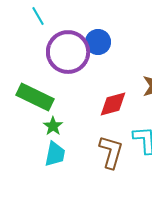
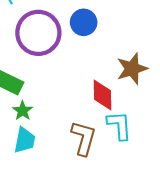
blue circle: (98, 42) -> (84, 22), moved
red diamond: (113, 104) -> (103, 95), moved, turned -76

